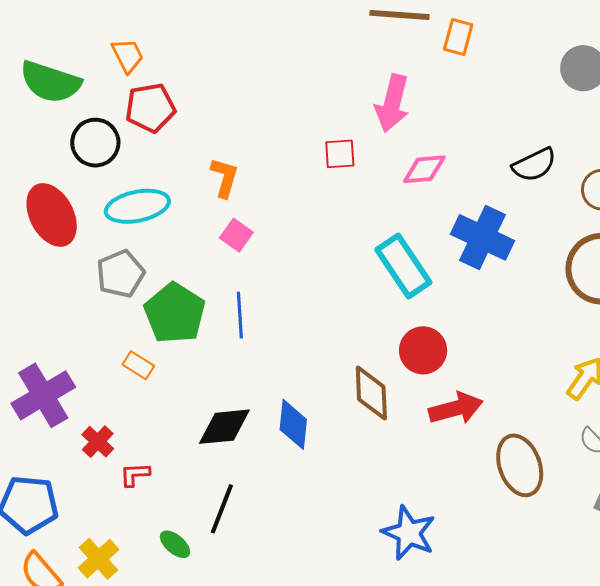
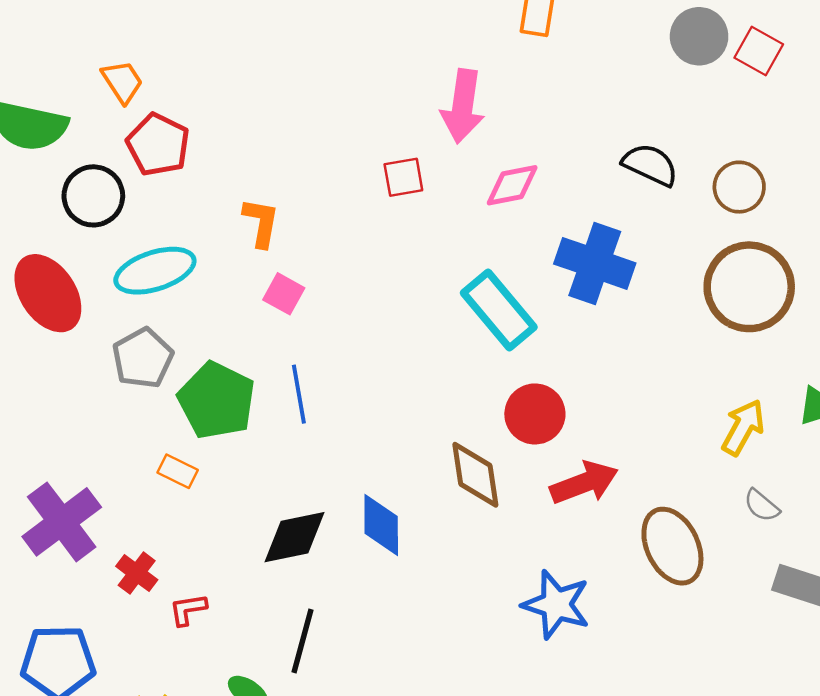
red pentagon: (150, 108) -> (158, 145), turned -30
black semicircle: (534, 165) -> (650, 165), turned -123
blue star: (409, 533) -> (556, 604), moved

